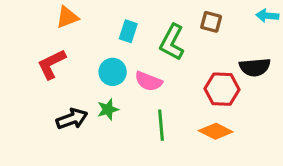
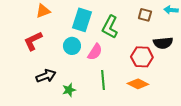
brown square: (211, 22) -> (145, 15), moved
cyan rectangle: (128, 31) -> (82, 20), size x1.6
pink semicircle: (149, 81) -> (95, 52), turned -78
green star: (108, 109) -> (69, 90), moved

